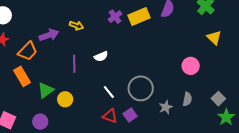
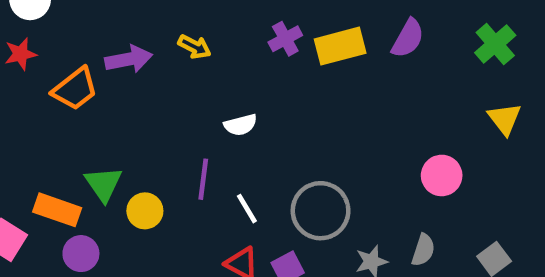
purple line: (74, 64) -> (203, 179), moved
orange rectangle: (22, 76) -> (57, 210), moved, turned -48
green triangle: (46, 90) -> (103, 184), turned -36

